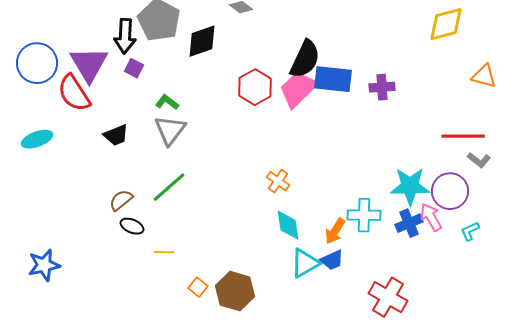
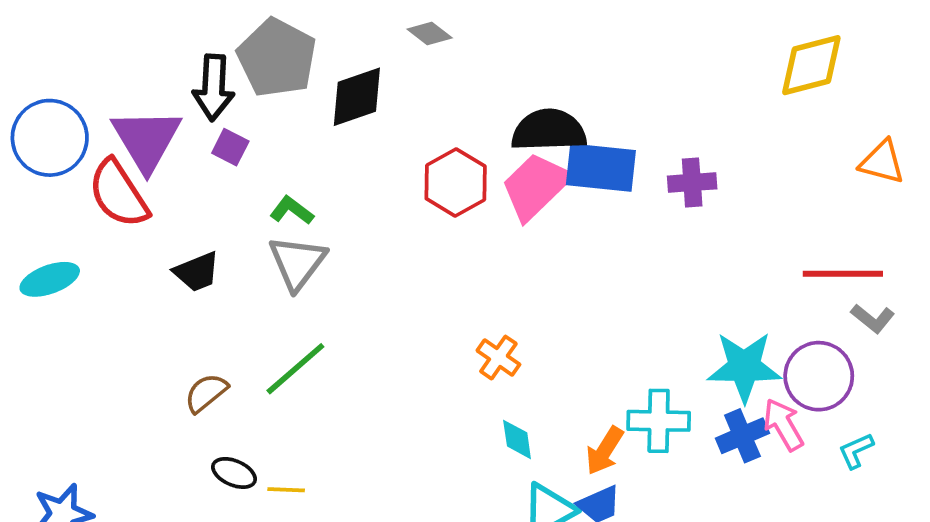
black semicircle: (305, 59) -> (549, 130), turned -117
cyan diamond: (288, 225) -> (517, 439), size x0.7
black ellipse: (132, 226) -> (234, 473), moved

